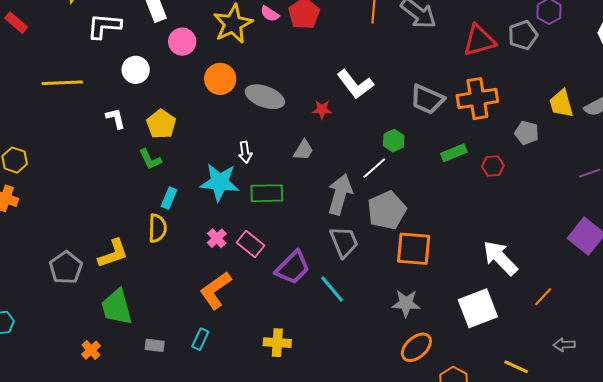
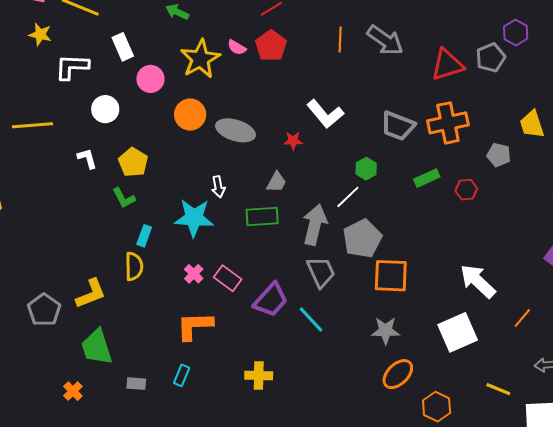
green rectangle: (267, 193) -> (262, 217), moved
orange L-shape: (215, 290) -> (195, 326), turned 36

